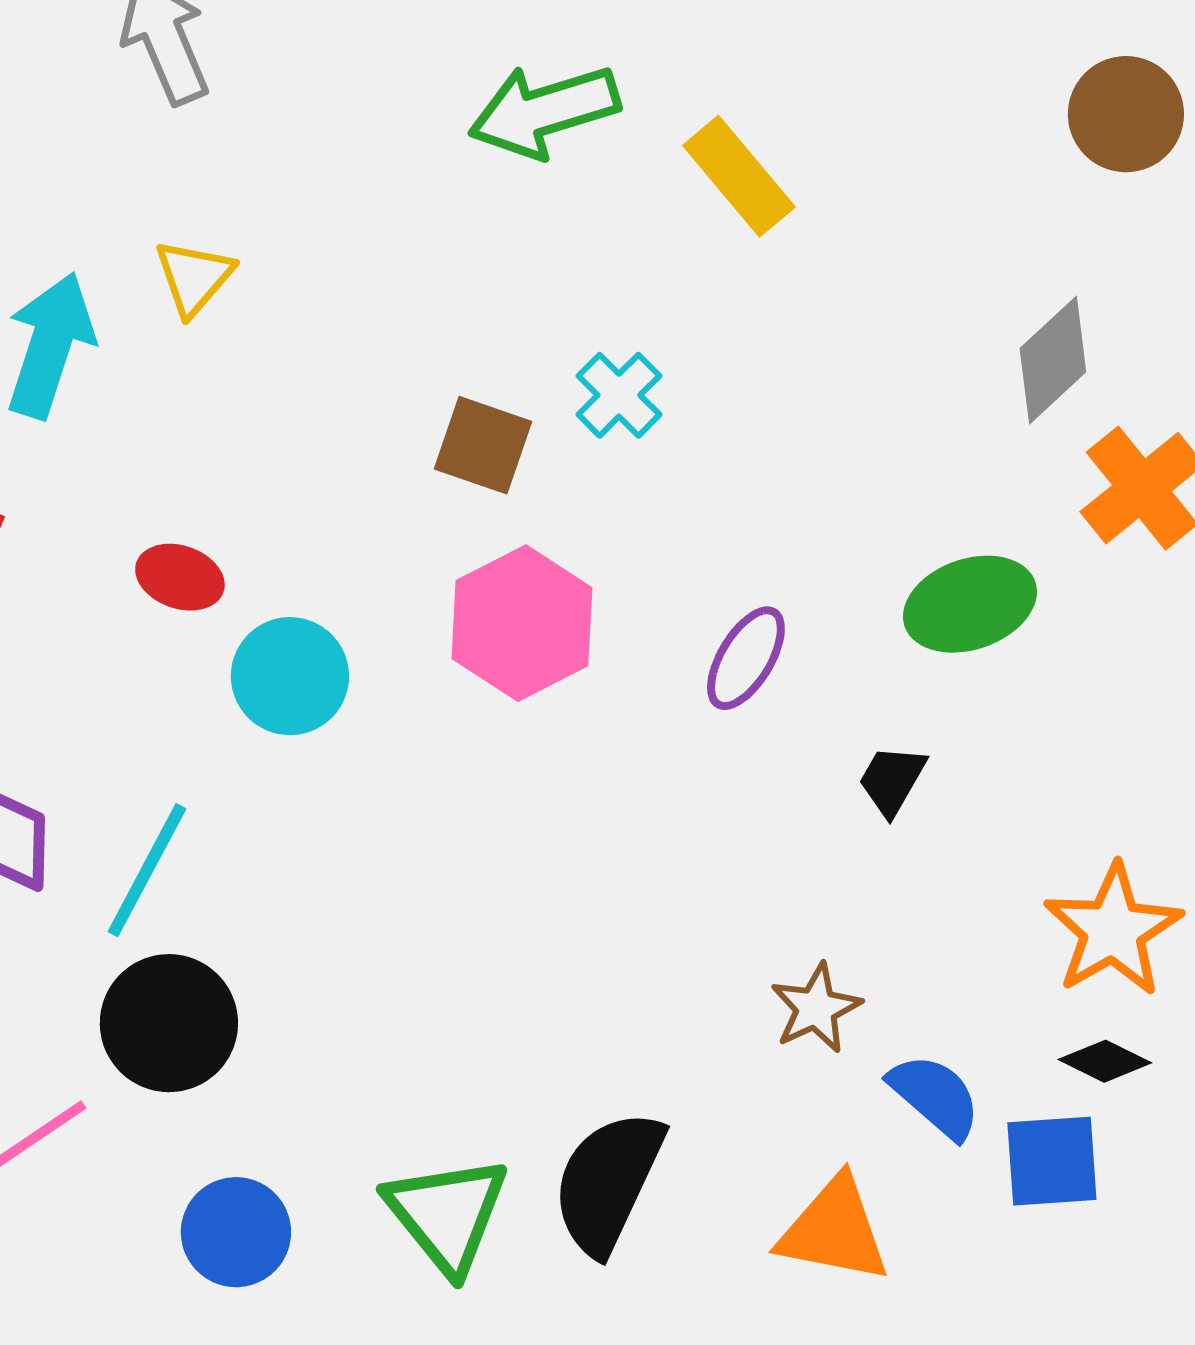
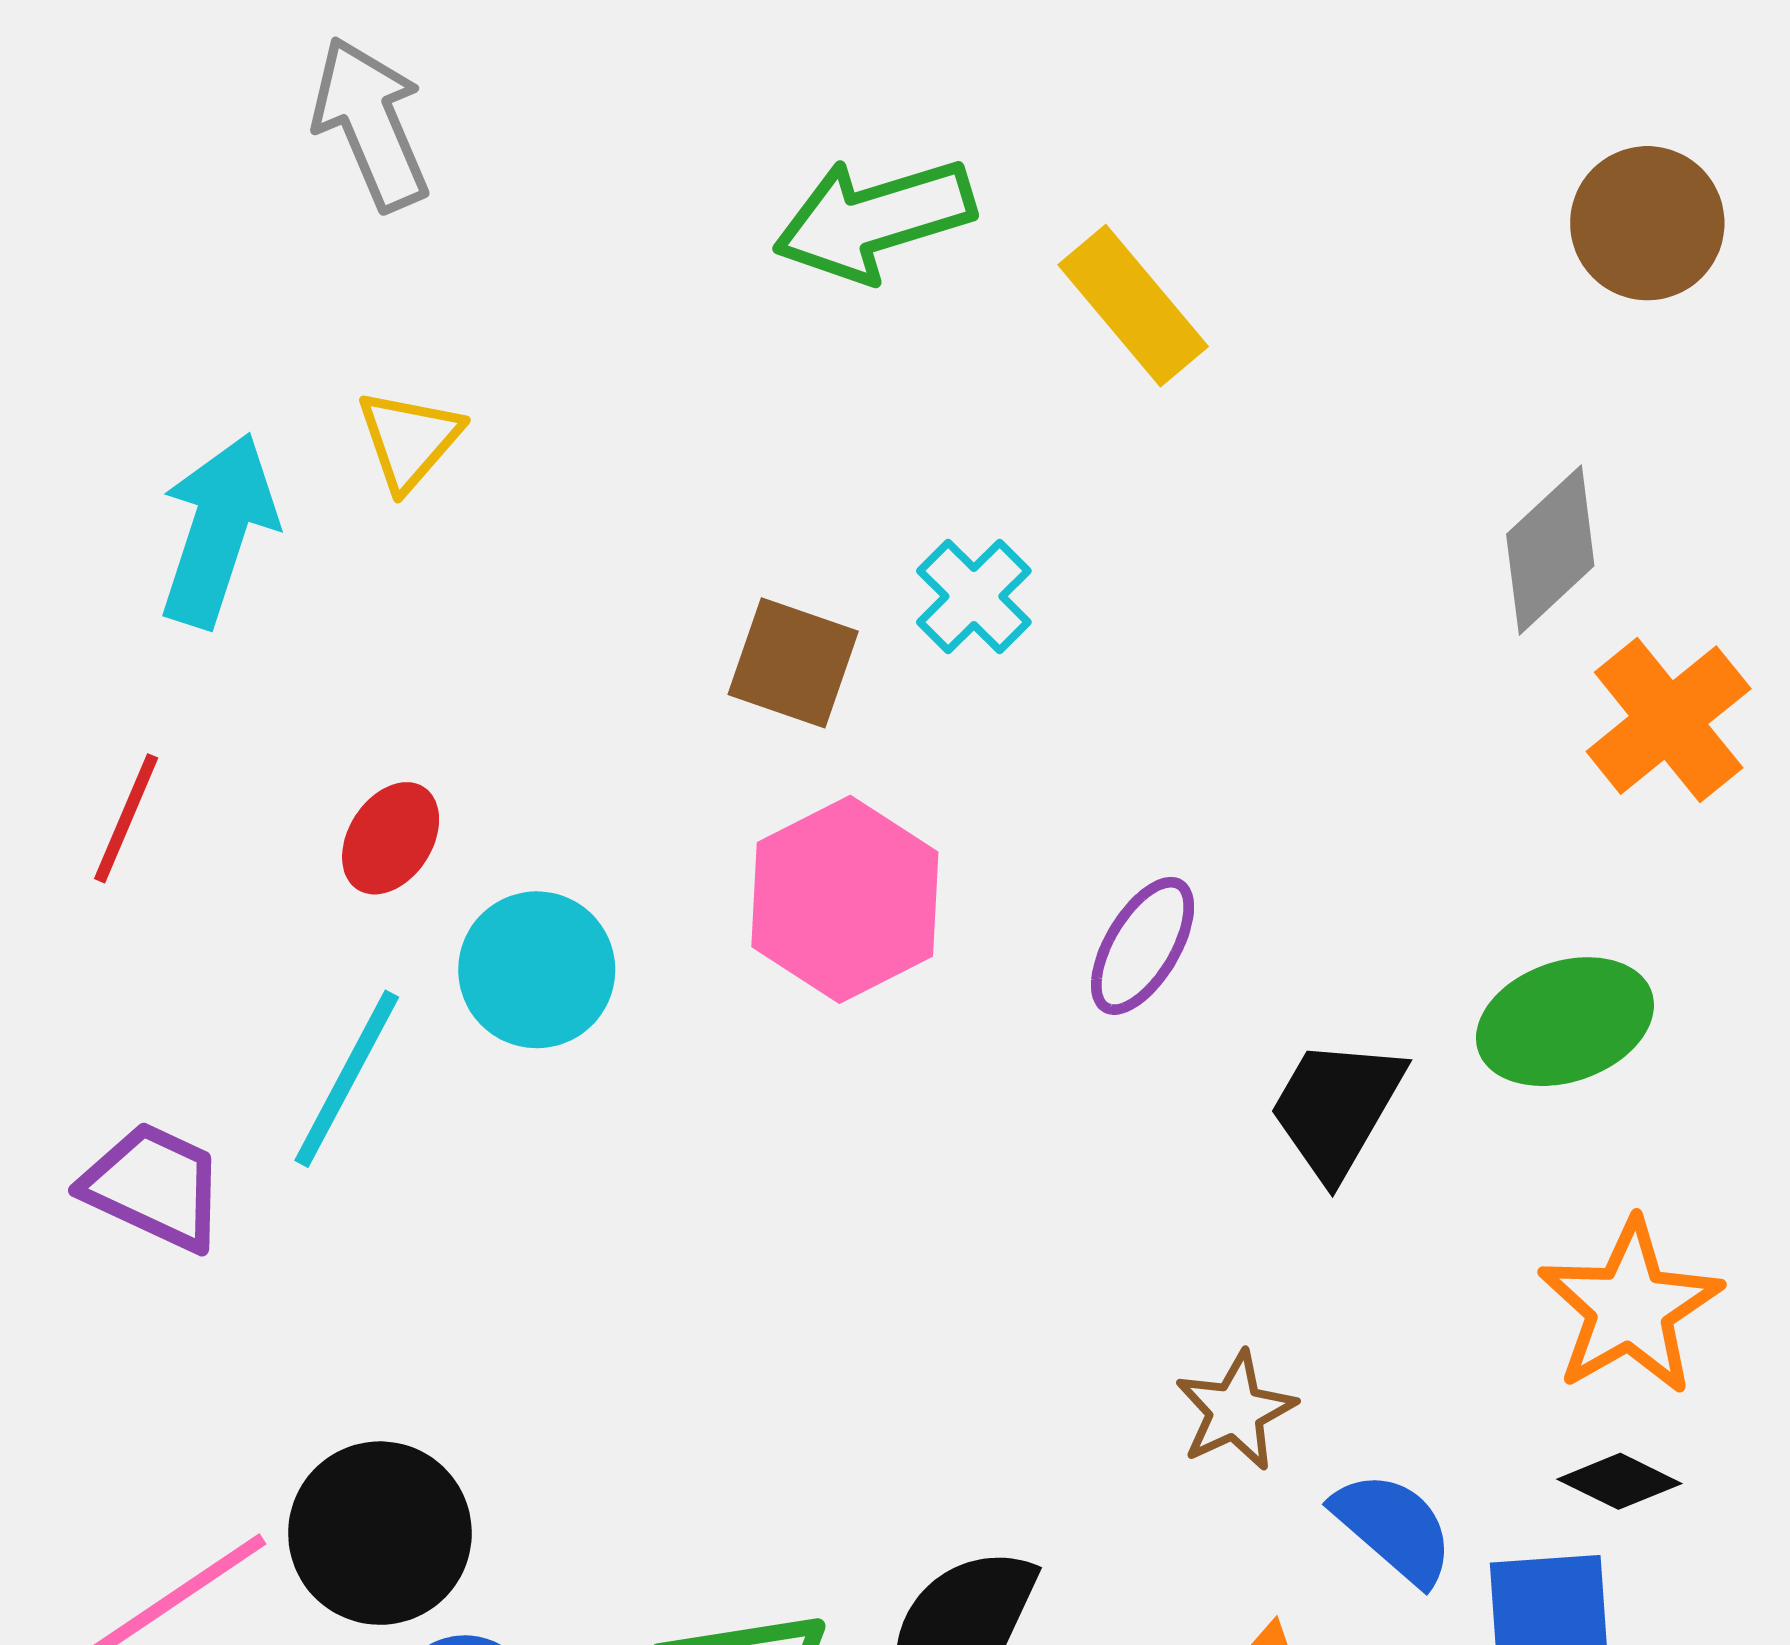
red ellipse: (180, 577) -> (391, 838), turned -76
green ellipse: (970, 604) -> (1565, 1022), moved
black trapezoid: (892, 780) -> (1336, 1108), size x1.5
cyan line: (147, 870) -> (347, 1079), moved
black circle: (169, 1023) -> (380, 1533), moved

